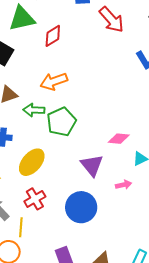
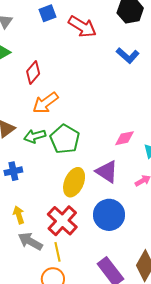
red diamond: (53, 36) -> (33, 72), moved
yellow ellipse: (32, 162) -> (74, 182), moved
red cross: (35, 199) -> (62, 221), size x1.4

